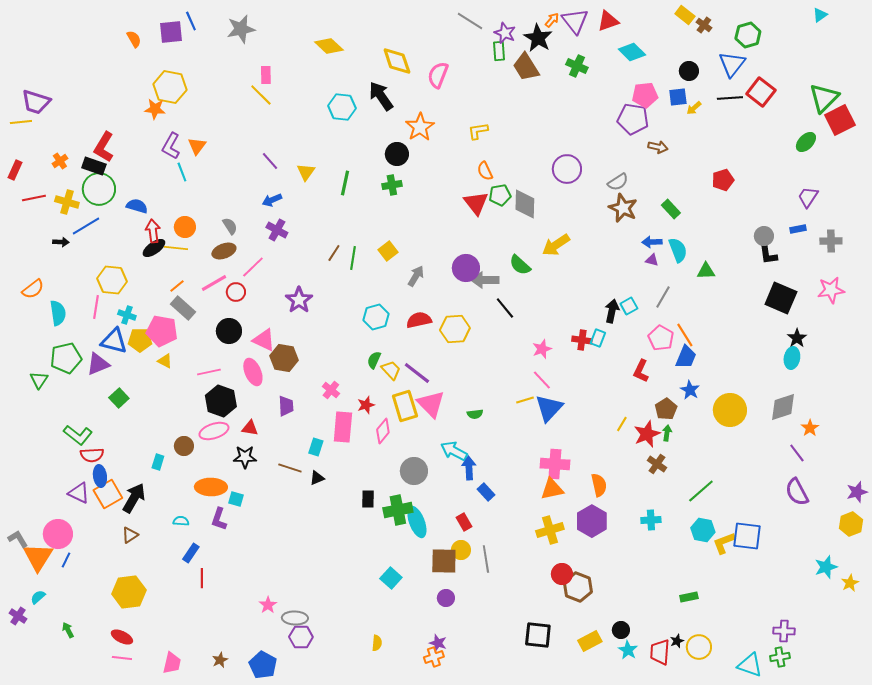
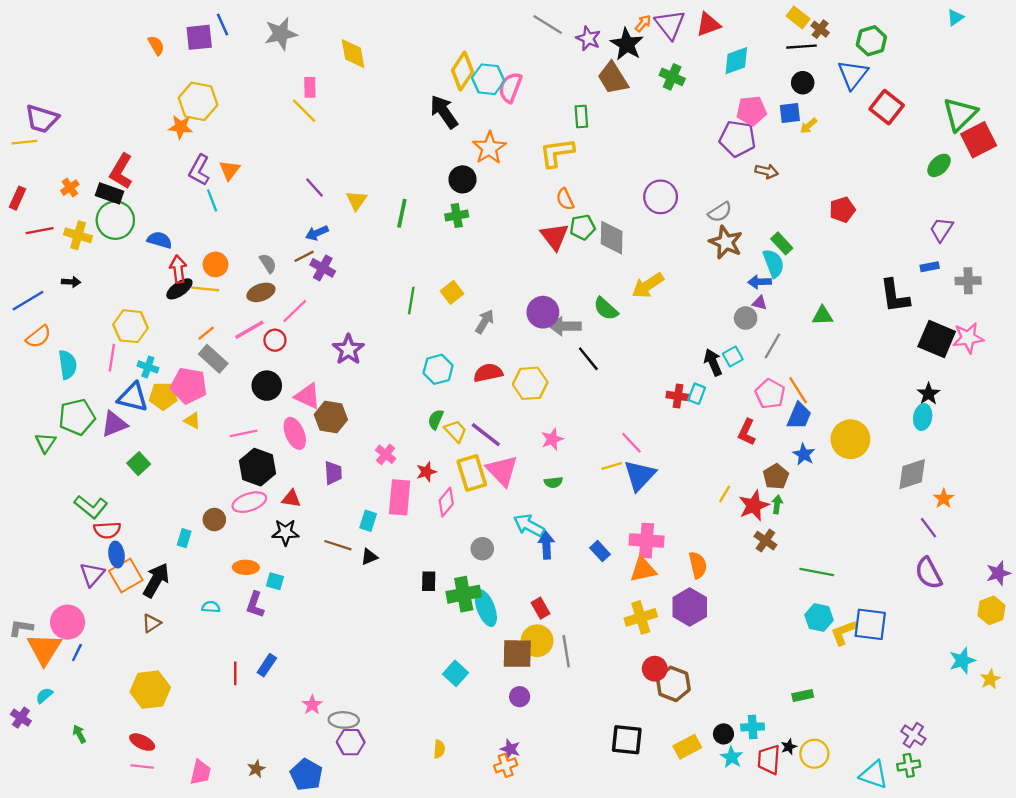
yellow diamond: (329, 46) -> (353, 54), moved, turned 36
green rectangle: (499, 51) -> (581, 116), moved
cyan diamond: (632, 52) -> (736, 61), turned -64
yellow diamond: (397, 61) -> (463, 71), turned 52
black line: (730, 98) -> (802, 47), moved
cyan hexagon: (342, 107) -> (488, 79), moved
yellow L-shape: (478, 131) -> (557, 153), size x1.5
blue line: (86, 226) -> (28, 301), moved
gray circle: (764, 236) -> (746, 318), moved
cyan semicircle: (678, 250) -> (774, 263), moved
brown line: (334, 253) -> (304, 256), moved, turned 30
black L-shape: (768, 254) -> (895, 296), size x1.4
black square: (781, 298) -> (937, 339), moved
black arrow: (612, 311) -> (713, 362), turned -35
pink star: (542, 349) -> (552, 439), moved
yellow circle: (730, 410) -> (850, 439), moved
gray circle: (414, 471) -> (482, 549), size x0.7
orange ellipse: (211, 487) -> (246, 567), size x0.7
green line: (701, 491) -> (817, 572), turned 52
blue rectangle: (486, 492) -> (600, 551), moved
purple triangle: (79, 493) -> (92, 574), turned 45
cyan cross: (651, 520) -> (753, 727), moved
gray L-shape: (18, 539) -> (21, 628), turned -50
yellow circle: (461, 550) -> (537, 641), size x1.4
blue rectangle: (191, 553) -> (267, 665), moved
purple cross: (784, 631) -> (913, 735), turned 30

